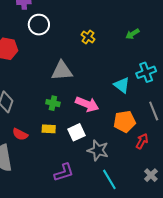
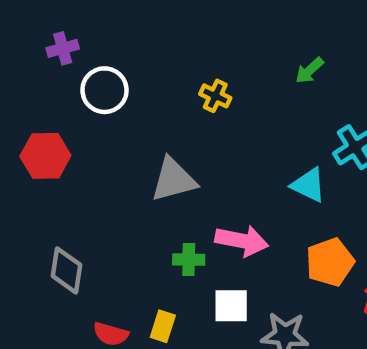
green cross: (53, 103) -> (189, 260), moved
yellow rectangle: (49, 129) -> (163, 326), moved, turned -64
white square: (76, 132) -> (231, 306), turned 36

